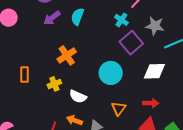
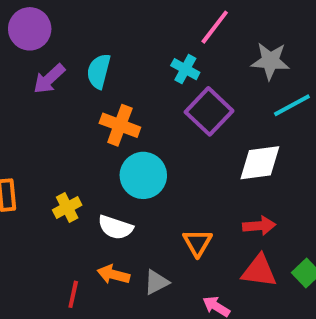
gray star: (155, 26) -> (270, 61), moved
orange cross: (67, 55) -> (120, 125), moved, turned -30
cyan circle: (111, 73) -> (143, 175), moved

